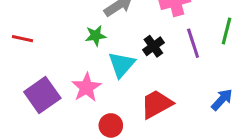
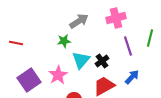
black cross: (153, 46) -> (102, 61), moved
blue arrow: (222, 100) -> (132, 77), moved

